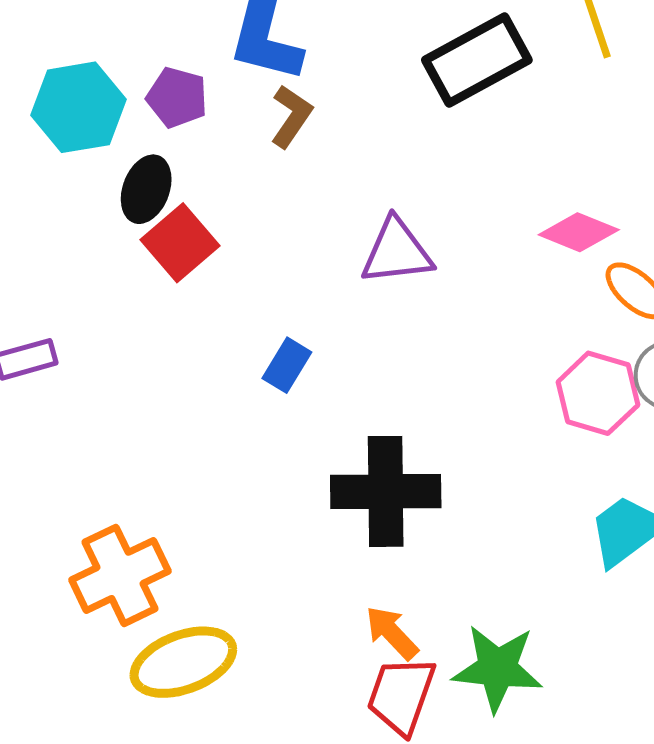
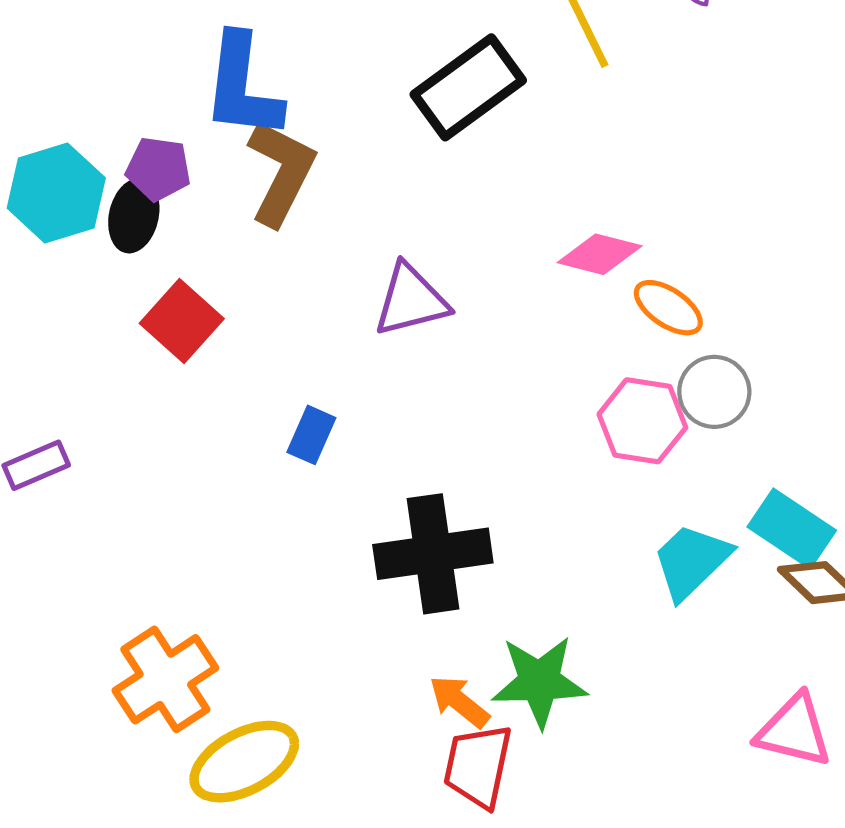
brown L-shape: (291, 116) -> (281, 173), size x1.6
black ellipse: (146, 189) -> (134, 216), moved
green star: (497, 668) -> (539, 681), moved

